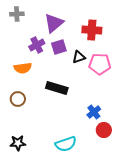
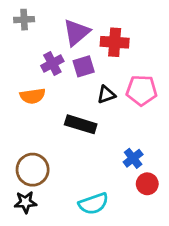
red cross: (92, 30) -> (115, 42), moved
black triangle: (79, 57) -> (106, 95), moved
brown circle: (18, 99) -> (33, 170), moved, size x1.5

